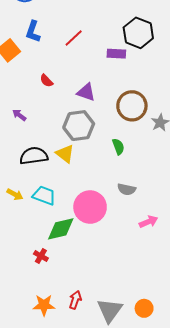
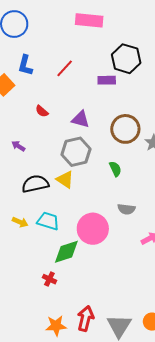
red arrow: (75, 300) -> (85, 318), size x1.4

